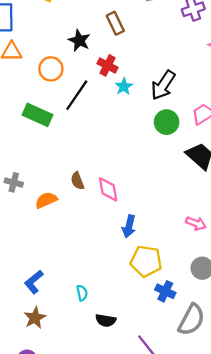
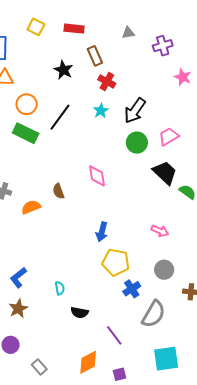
red cross: (107, 65) -> (107, 82), moved
orange circle: (51, 69) -> (27, 104), moved
pink diamond: (108, 189) -> (97, 176), moved
blue cross: (165, 291) -> (132, 289), turned 30

